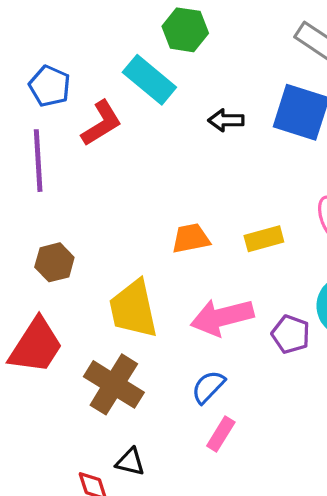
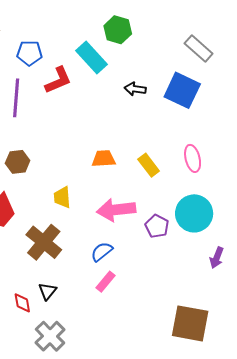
blue pentagon: (50, 86) -> (29, 53), turned -30
yellow rectangle: (264, 239) -> (149, 165), turned 60
yellow trapezoid: (133, 309) -> (62, 197), size x0.6
black triangle: (130, 462) -> (47, 291), turned 48

